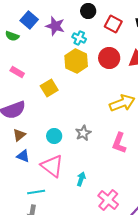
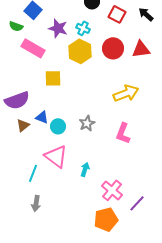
purple star: (55, 26) -> (58, 28), moved
pink rectangle: (17, 72) -> (33, 48), moved, size x1.6
yellow square: (49, 88) -> (53, 78), turned 30
blue triangle: (23, 156) -> (42, 117), moved
cyan line: (36, 192) -> (33, 173), moved, turned -60

